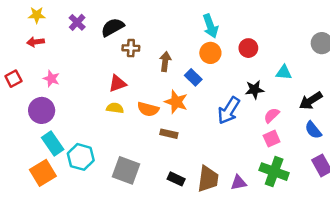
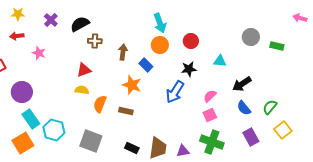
pink star: (51, 79) -> (39, 53), moved
black star: (254, 90) -> (189, 69), moved
orange semicircle: (148, 109) -> (100, 104), moved, turned 96

